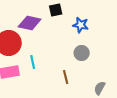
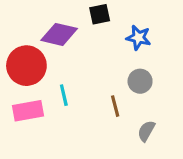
brown line: (66, 77) -> (115, 106), moved
gray semicircle: (100, 88) -> (146, 131), moved

